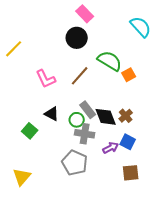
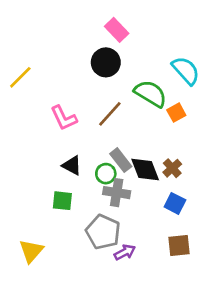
cyan semicircle: (141, 27) -> (186, 71), moved
green square: (30, 131) -> (62, 201), moved, turned -35
purple arrow: (111, 148) -> (125, 252), moved

